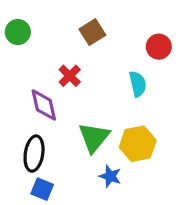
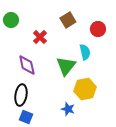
brown square: (92, 32) -> (68, 20), moved
red cross: (70, 76) -> (40, 37), moved
green triangle: (94, 137) -> (66, 66), moved

